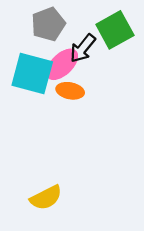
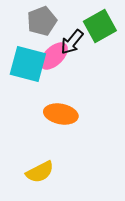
orange ellipse: (70, 91) -> (61, 114), moved, size x1.4

